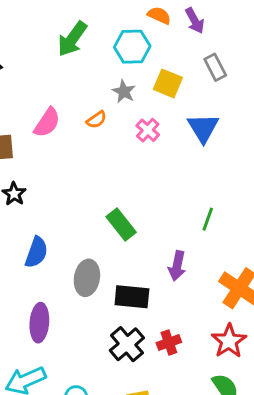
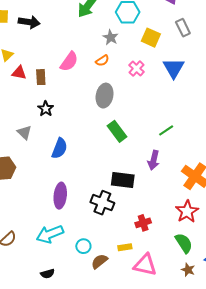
gray star: (124, 92) -> (111, 37), moved
green line: (208, 219) -> (166, 130), moved, turned 35
gray ellipse: (87, 278) -> (105, 96), moved
red cross: (169, 342) -> (143, 223), moved
black cross: (127, 344) -> (102, 203), moved, turned -30

